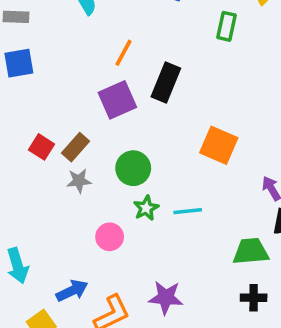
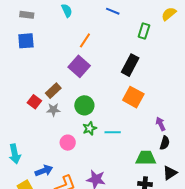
black rectangle: (166, 83) -> (130, 65), moved
purple square: (117, 100) -> (79, 66), turned -30
red square: (42, 147) -> (34, 102), moved

